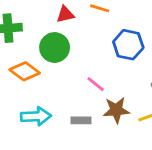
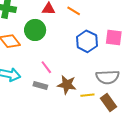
pink line: (96, 84) -> (46, 67), moved

